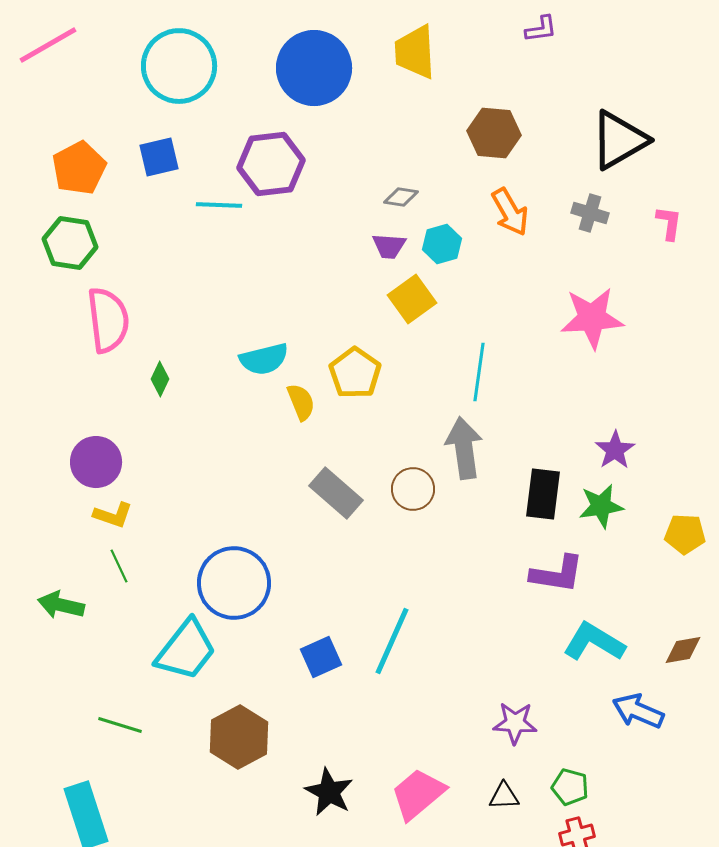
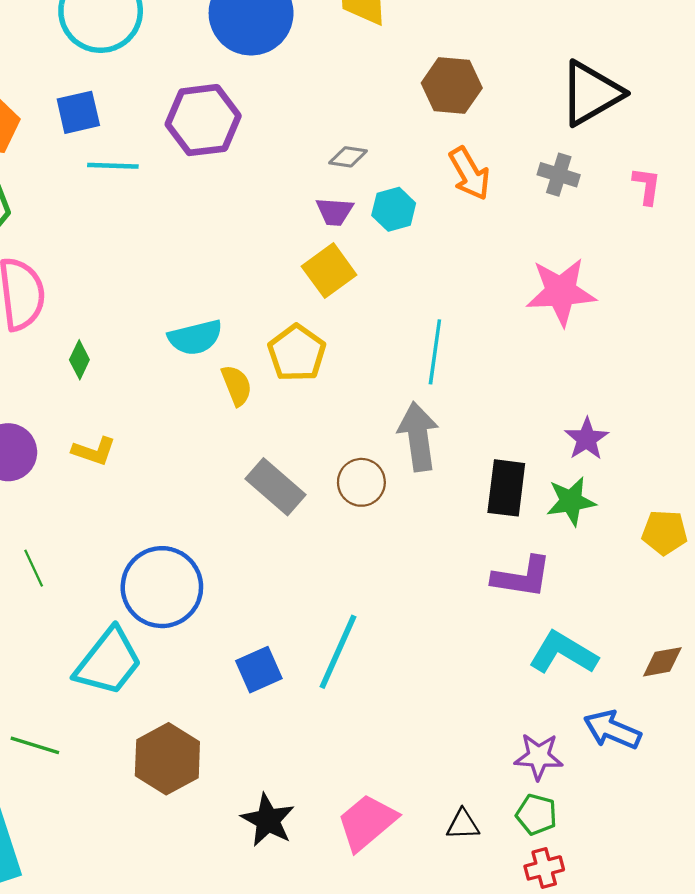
cyan line: (219, 205) -> (113, 166), moved
yellow square: (412, 299) -> (329, 271), moved
yellow L-shape: (113, 515) -> (94, 451), moved
purple star: (515, 723) -> (539, 757), moved

